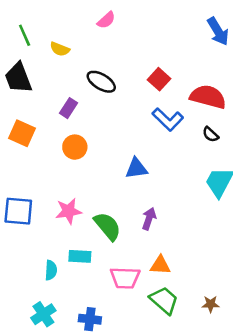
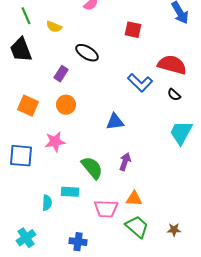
red square: (159, 79) -> (133, 30), moved, turned -30
orange square: (22, 133) -> (28, 106), moved
pink star: (69, 211) -> (55, 142), moved
cyan cross: (43, 314) -> (26, 238), moved

